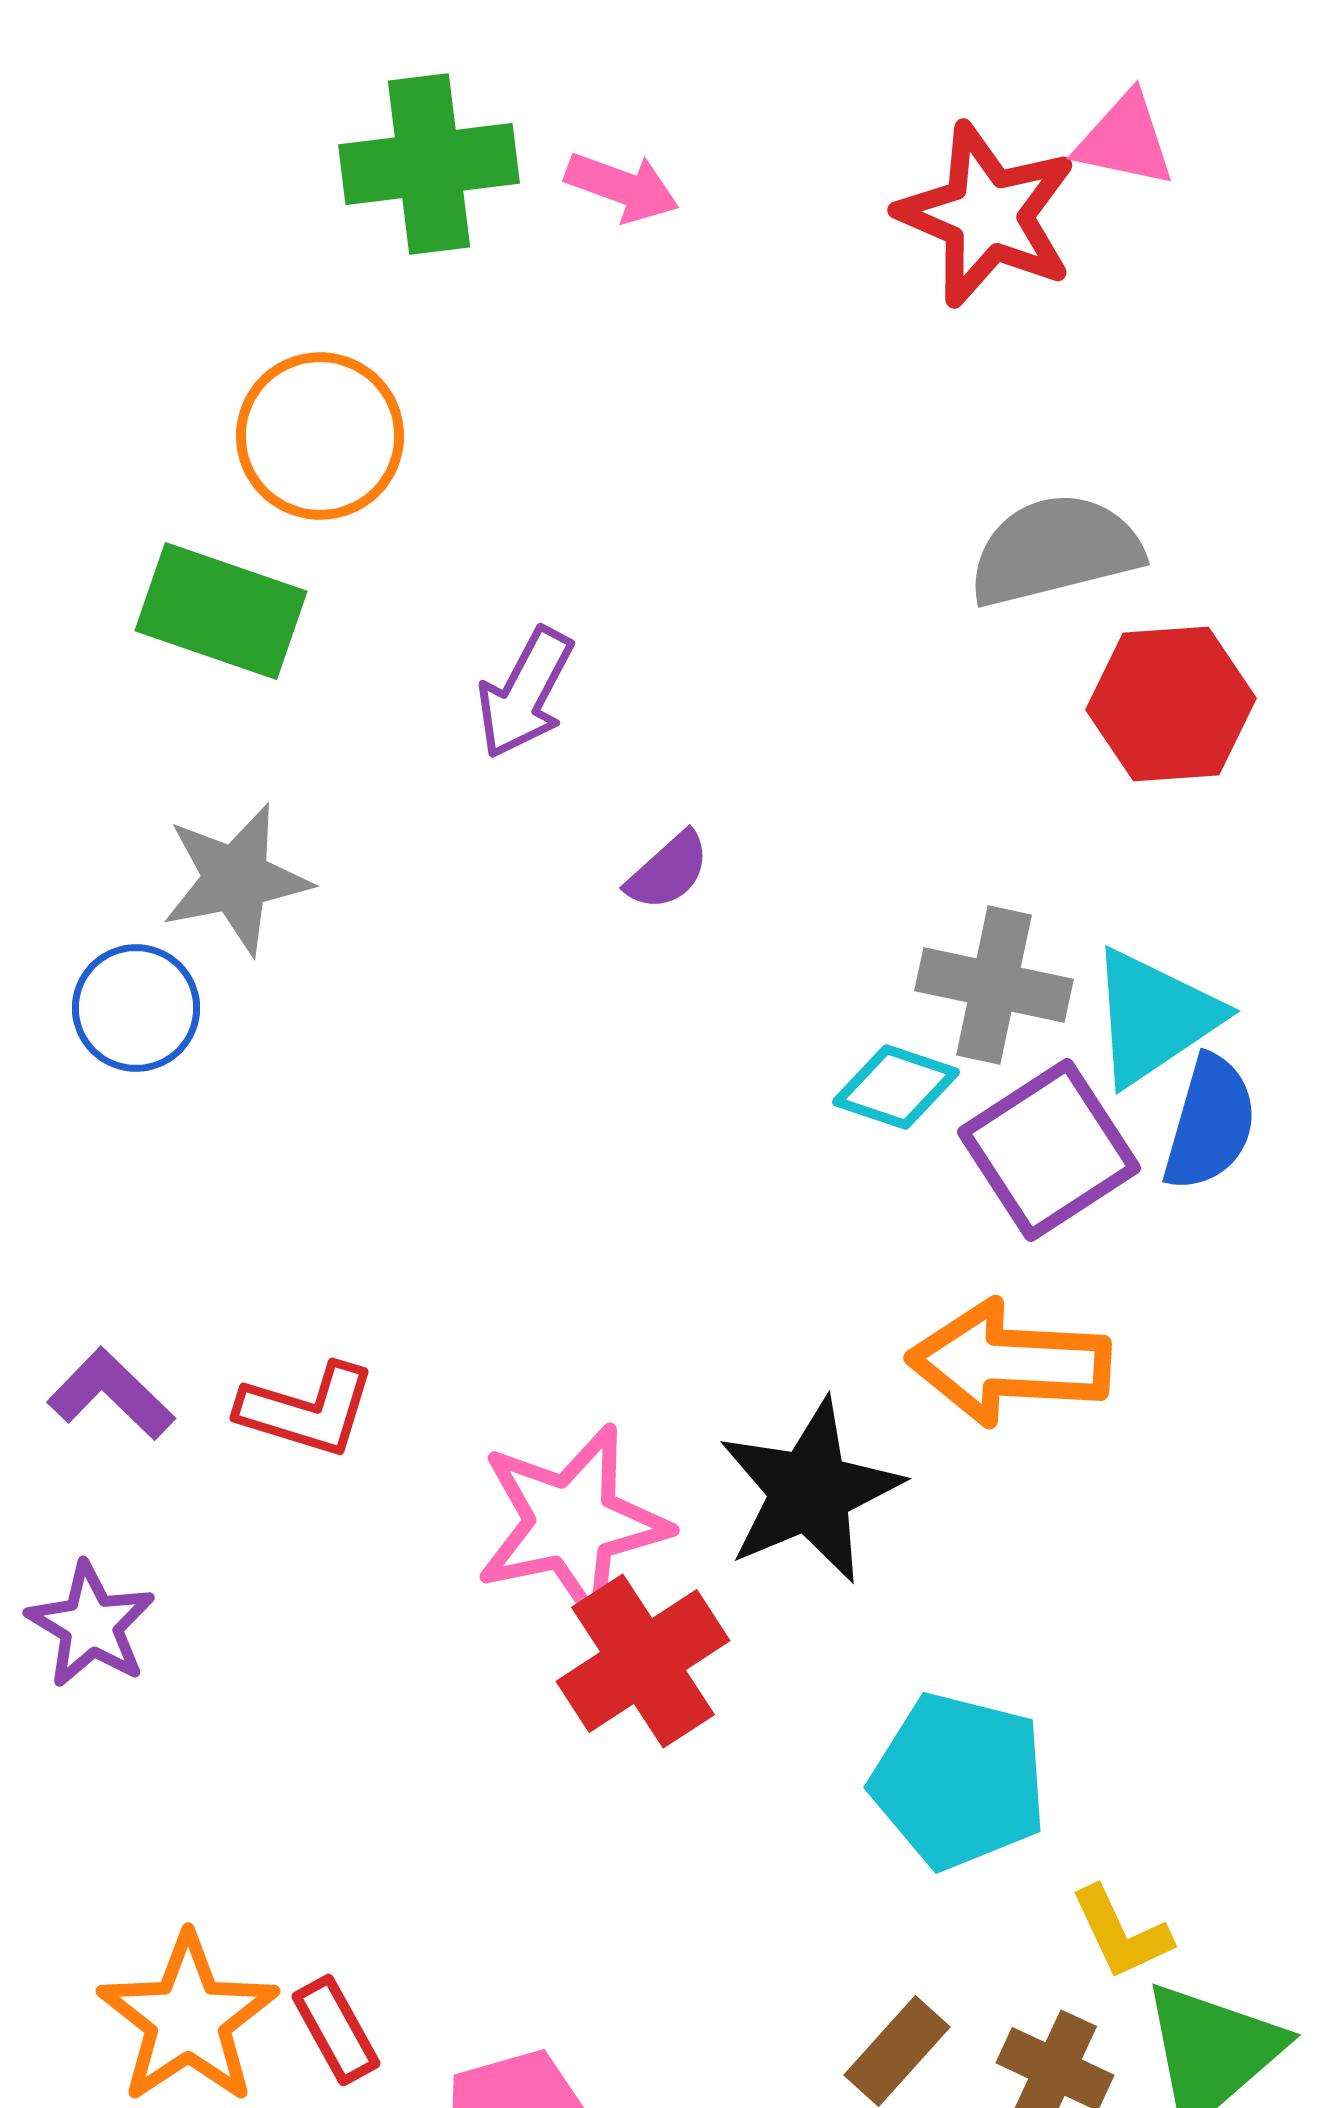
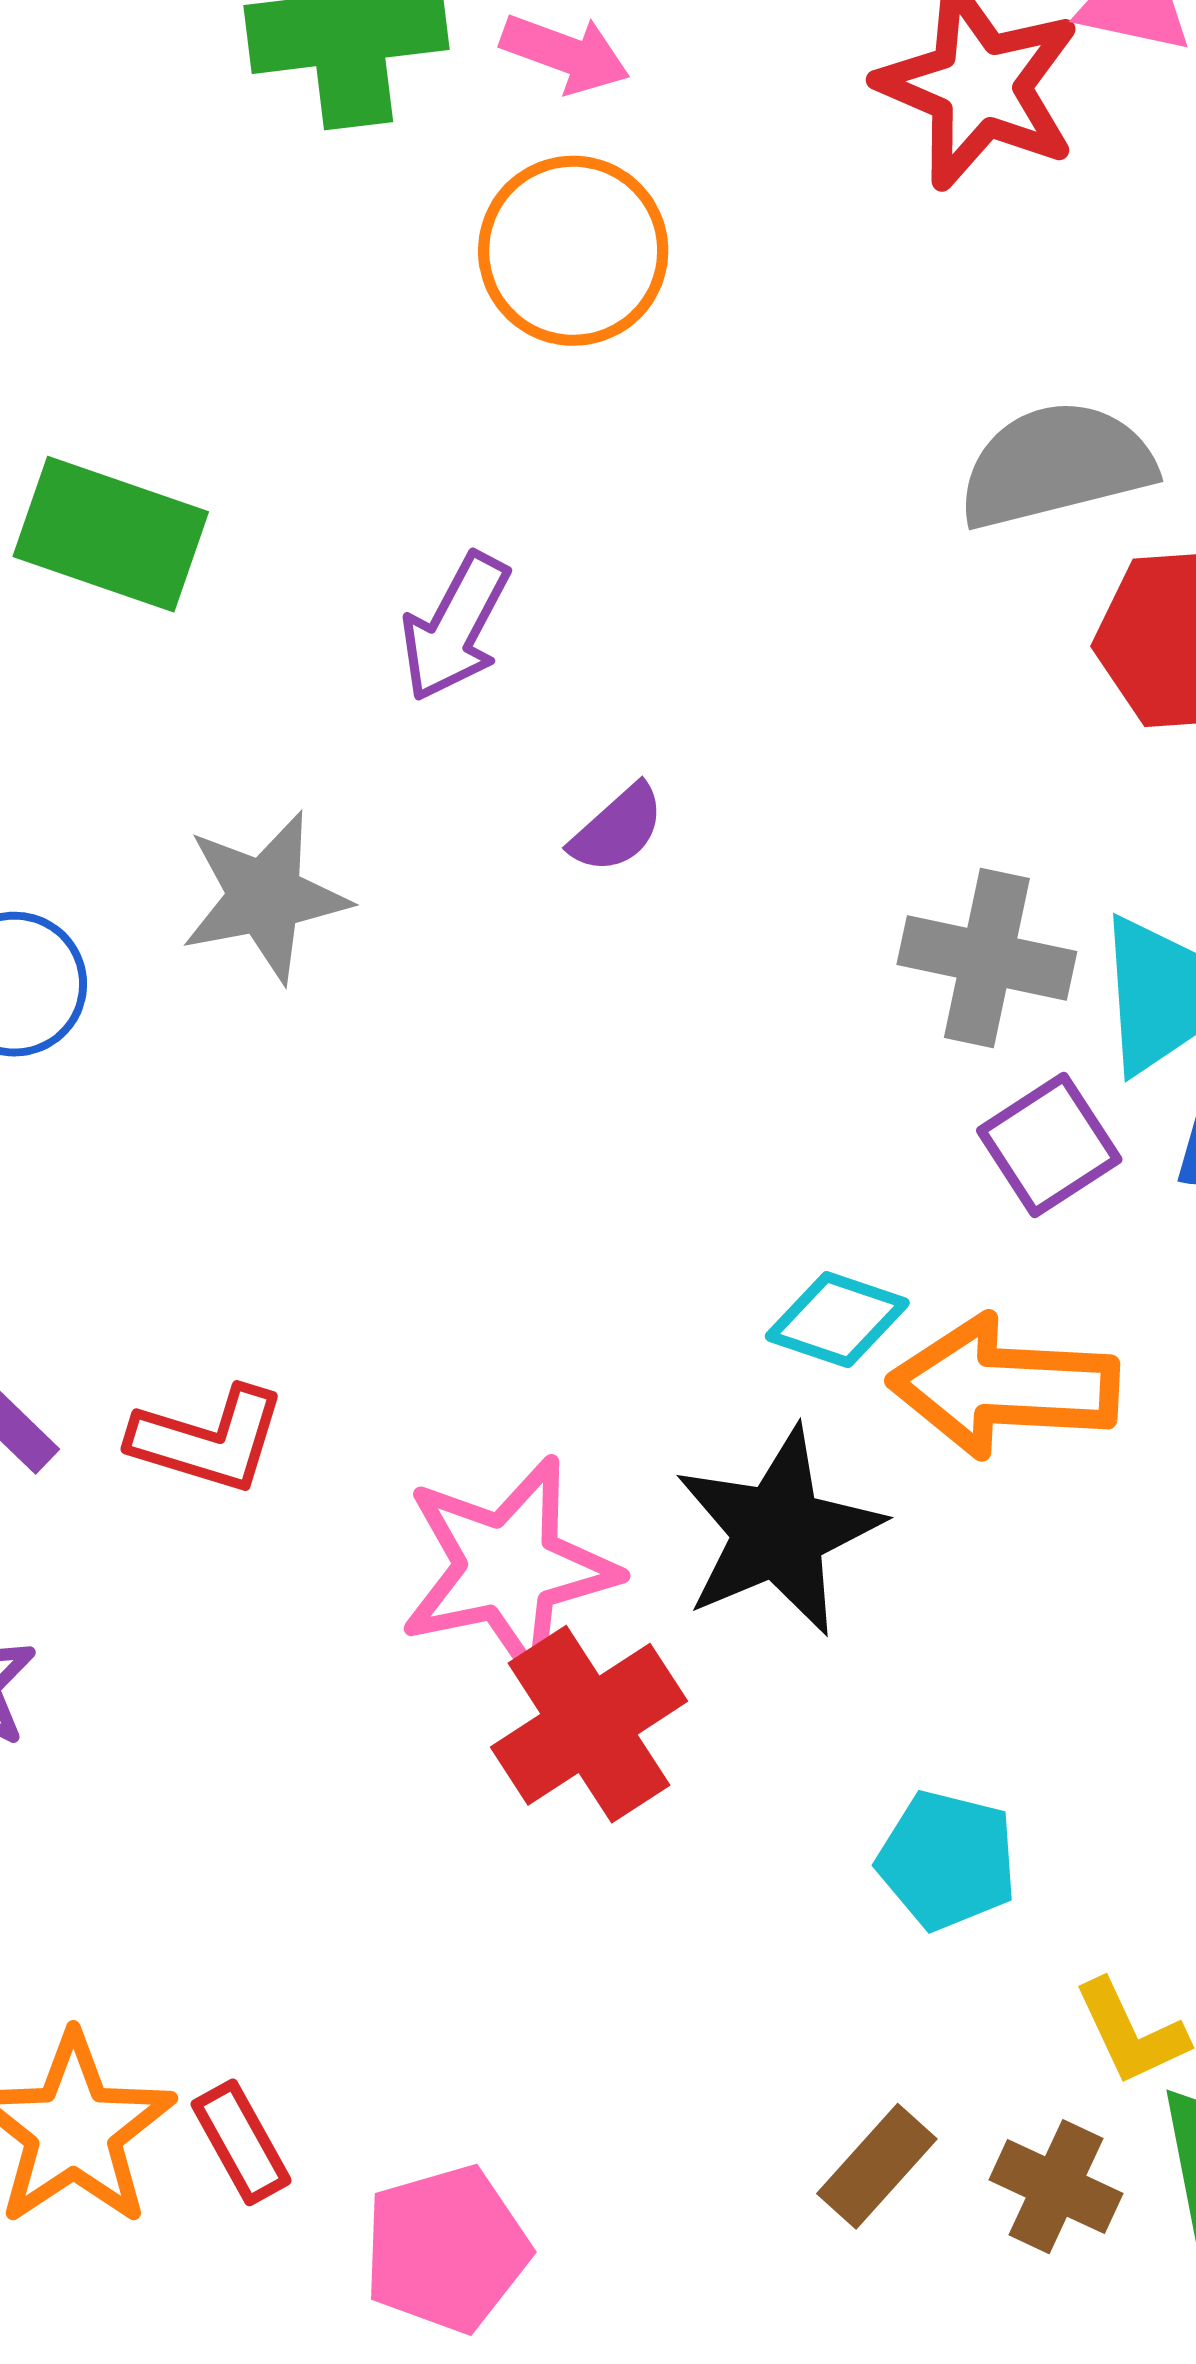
orange circle: (320, 436) -> (573, 251), moved
gray star: (236, 879) -> (265, 897), moved
cyan diamond: (896, 1087) -> (837, 1320), moved
purple square: (1049, 1150) -> (1049, 1145), size x0.7
cyan pentagon: (959, 1781) -> (947, 1860), size x0.7

